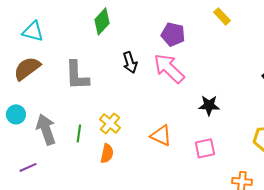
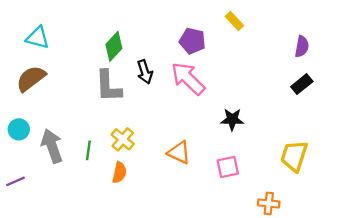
yellow rectangle: (222, 16) -> (234, 21), moved
green diamond: (102, 21) -> (114, 46), moved
gray L-shape: (77, 75) -> (108, 86), moved
purple line: (28, 167) -> (15, 181), moved

